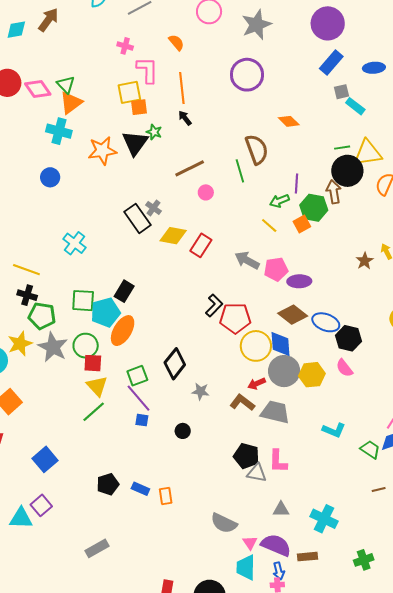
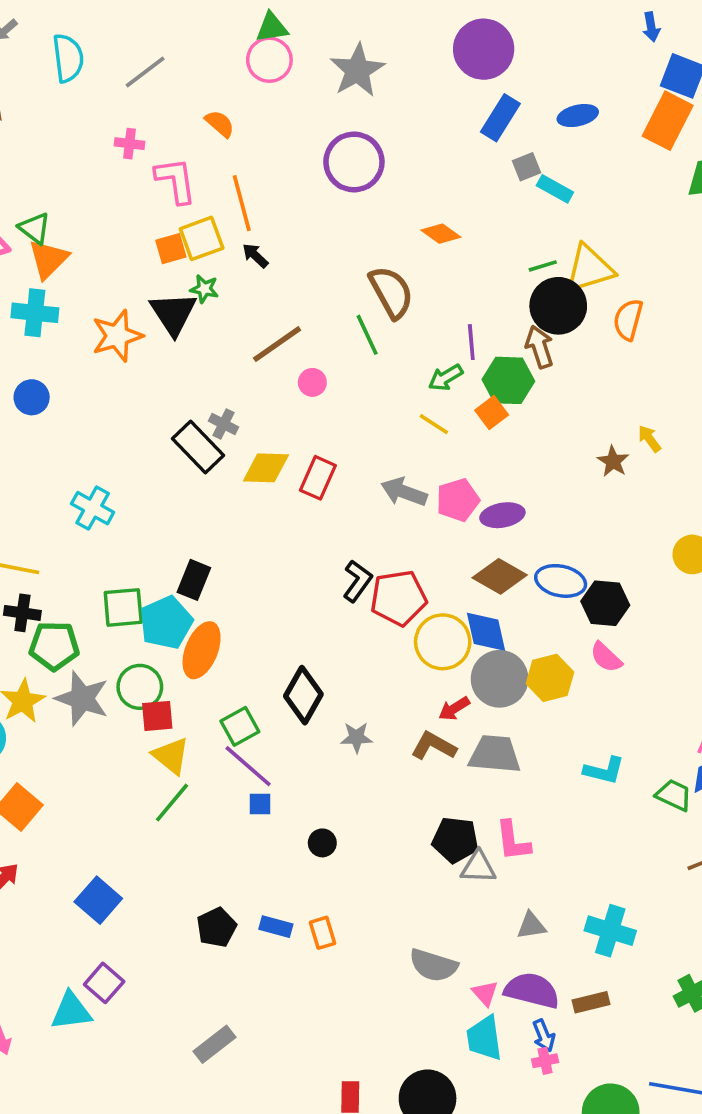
yellow square: (129, 92) -> (202, 238), moved
black circle: (183, 431) -> (322, 843), moved

